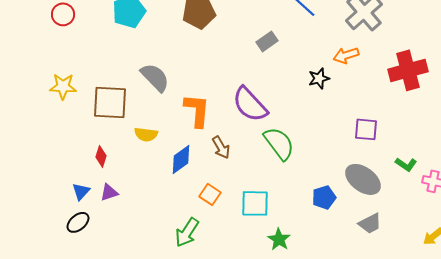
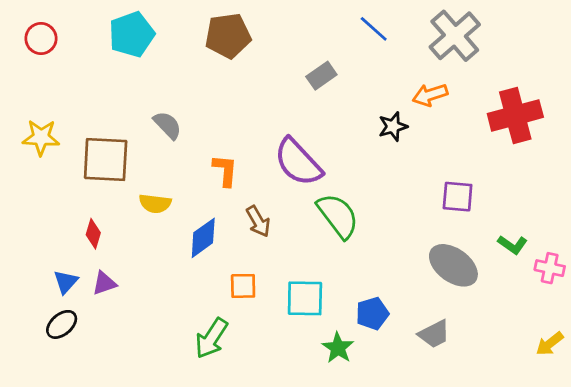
gray semicircle: (155, 77) -> (167, 125), size x0.7
orange L-shape: (197, 110) -> (225, 170), size x0.7
orange square: (210, 194) -> (243, 286), turned -35
blue pentagon: (324, 197) -> (372, 313), moved
gray trapezoid: (370, 223) -> (434, 334), moved

